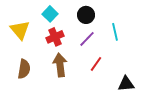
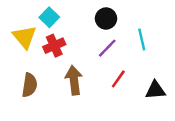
cyan square: (50, 14) -> (49, 17), moved
red cross: (55, 37) -> (54, 46), moved
black triangle: (126, 84) -> (155, 90), moved

